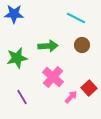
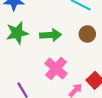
green star: (17, 58) -> (17, 33), moved

